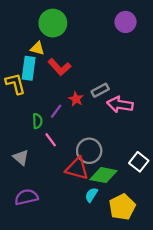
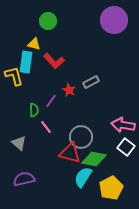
purple circle: (126, 22) -> (114, 20), size x1.4
green circle: (53, 23) -> (48, 21), size x0.7
pink arrow: (120, 105) -> (123, 125), moved
cyan semicircle: (91, 195) -> (83, 177), size x1.5

